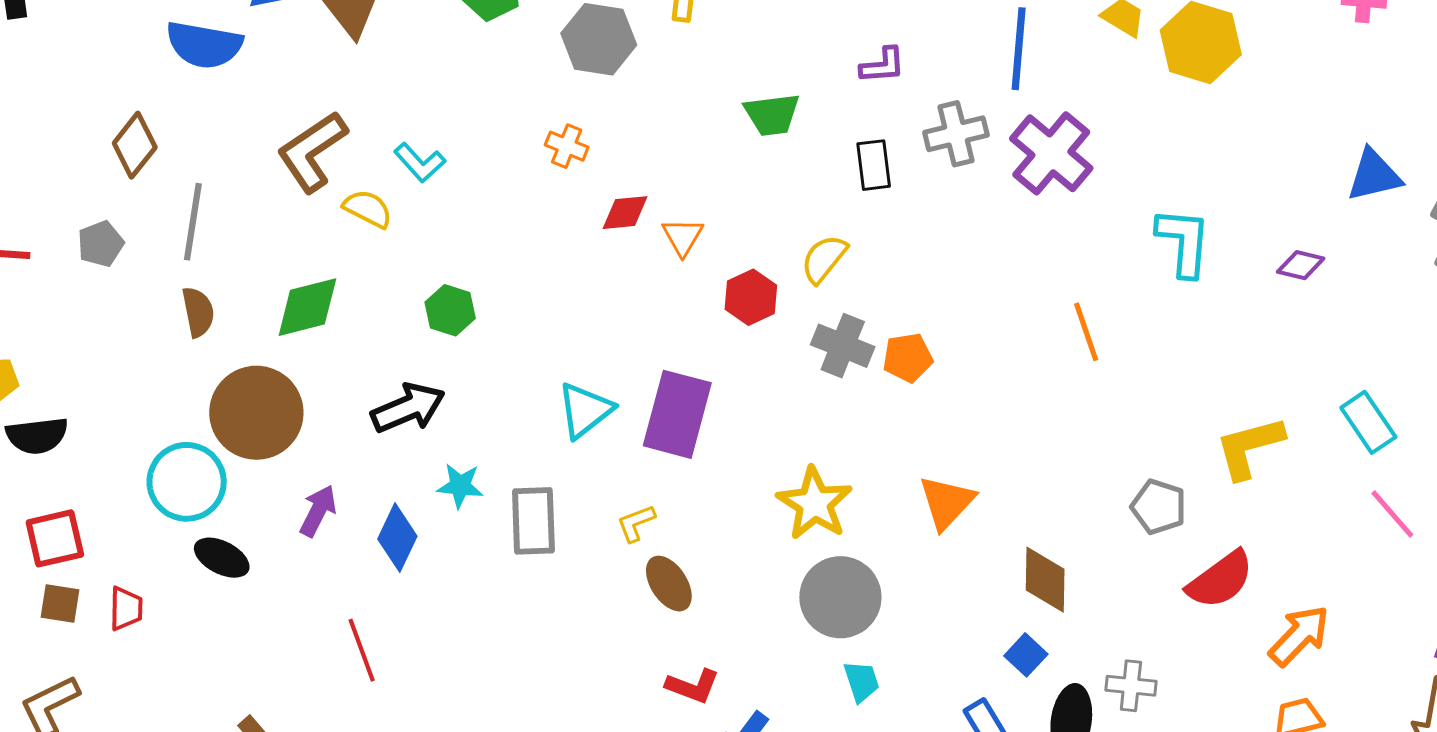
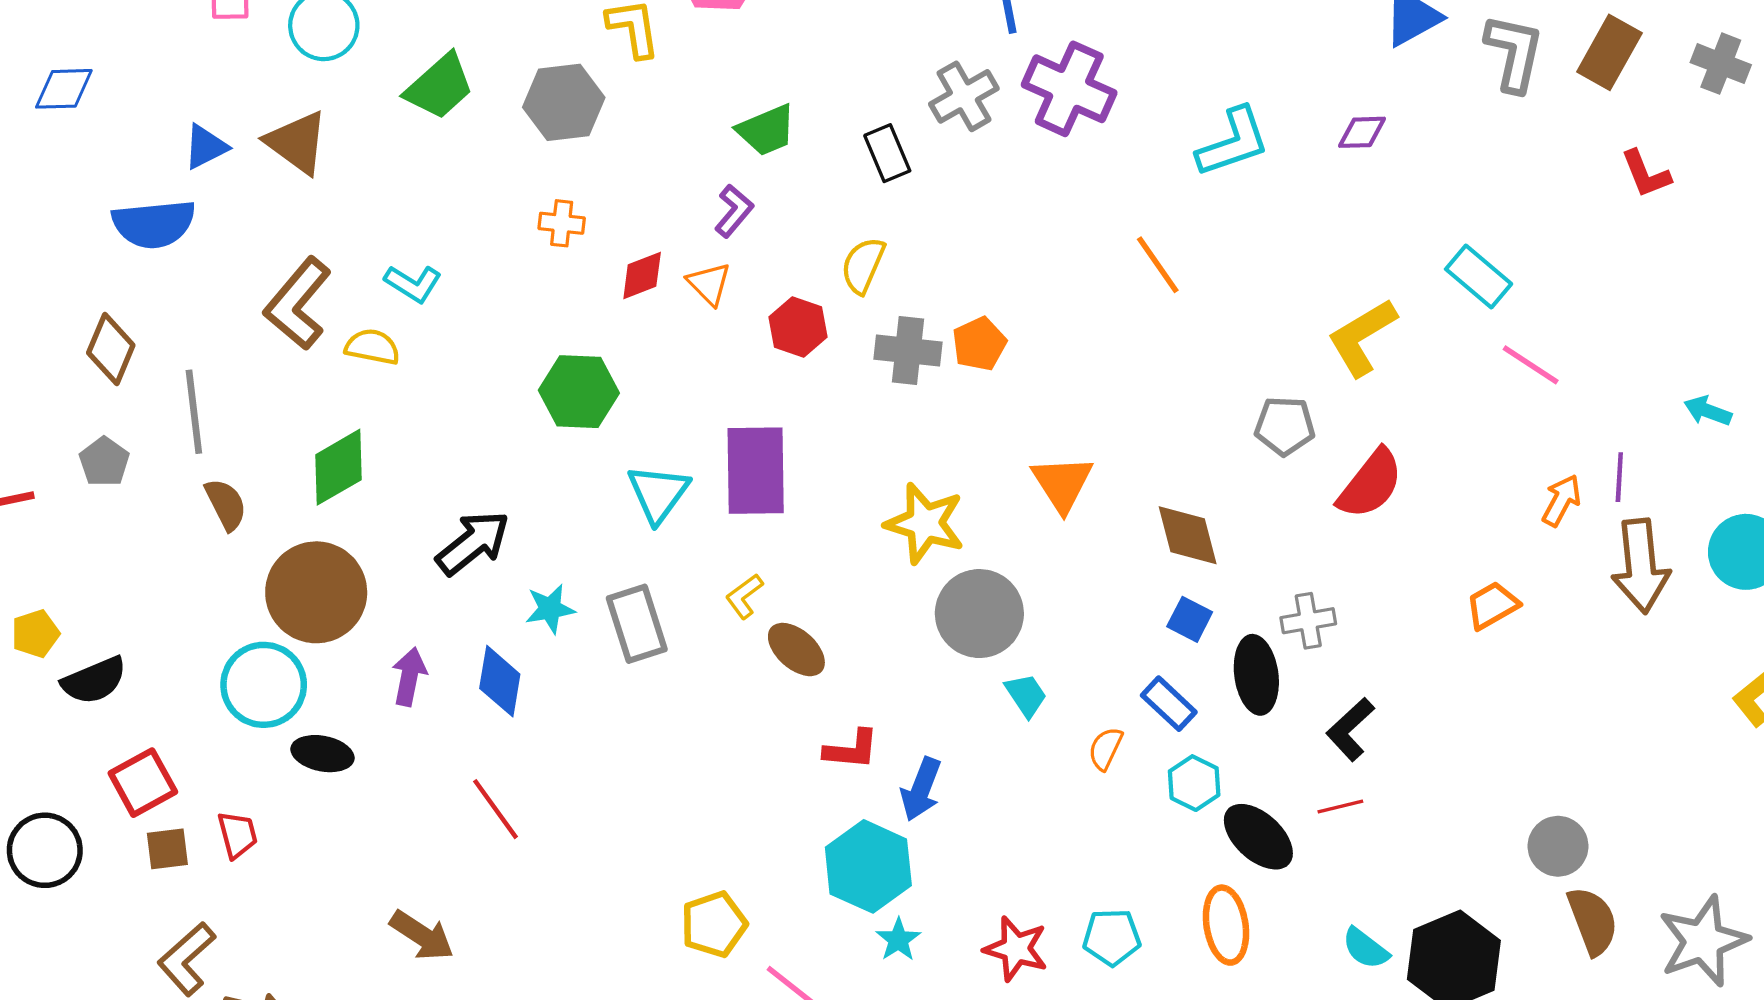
purple L-shape: (883, 65) -> (734, 211), moved, turned -30
cyan L-shape: (1184, 242) -> (1233, 142), turned 82
green hexagon: (450, 310) -> (579, 392), moved, size x1.4
orange arrow: (1299, 636) -> (1561, 500), moved, size x0.7

